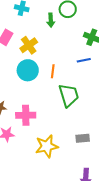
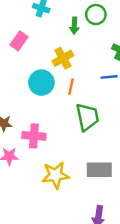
yellow cross: (29, 45) -> (63, 58), moved
gray rectangle: (83, 138) -> (99, 170), size x1.5

